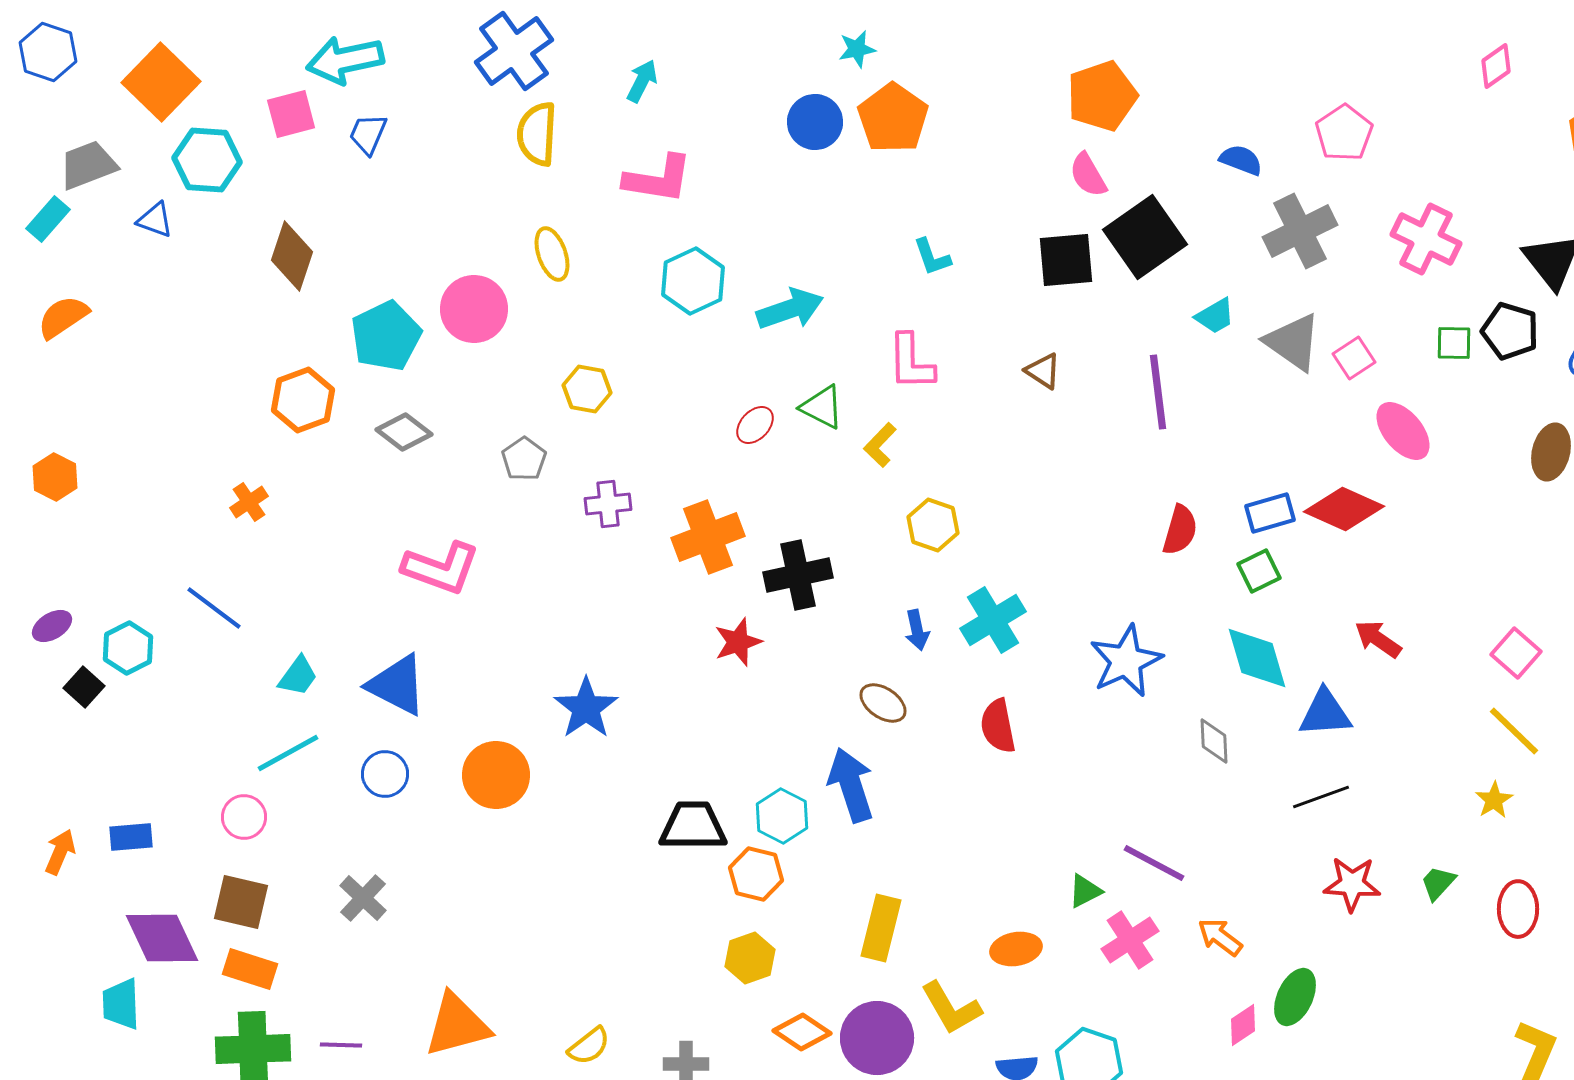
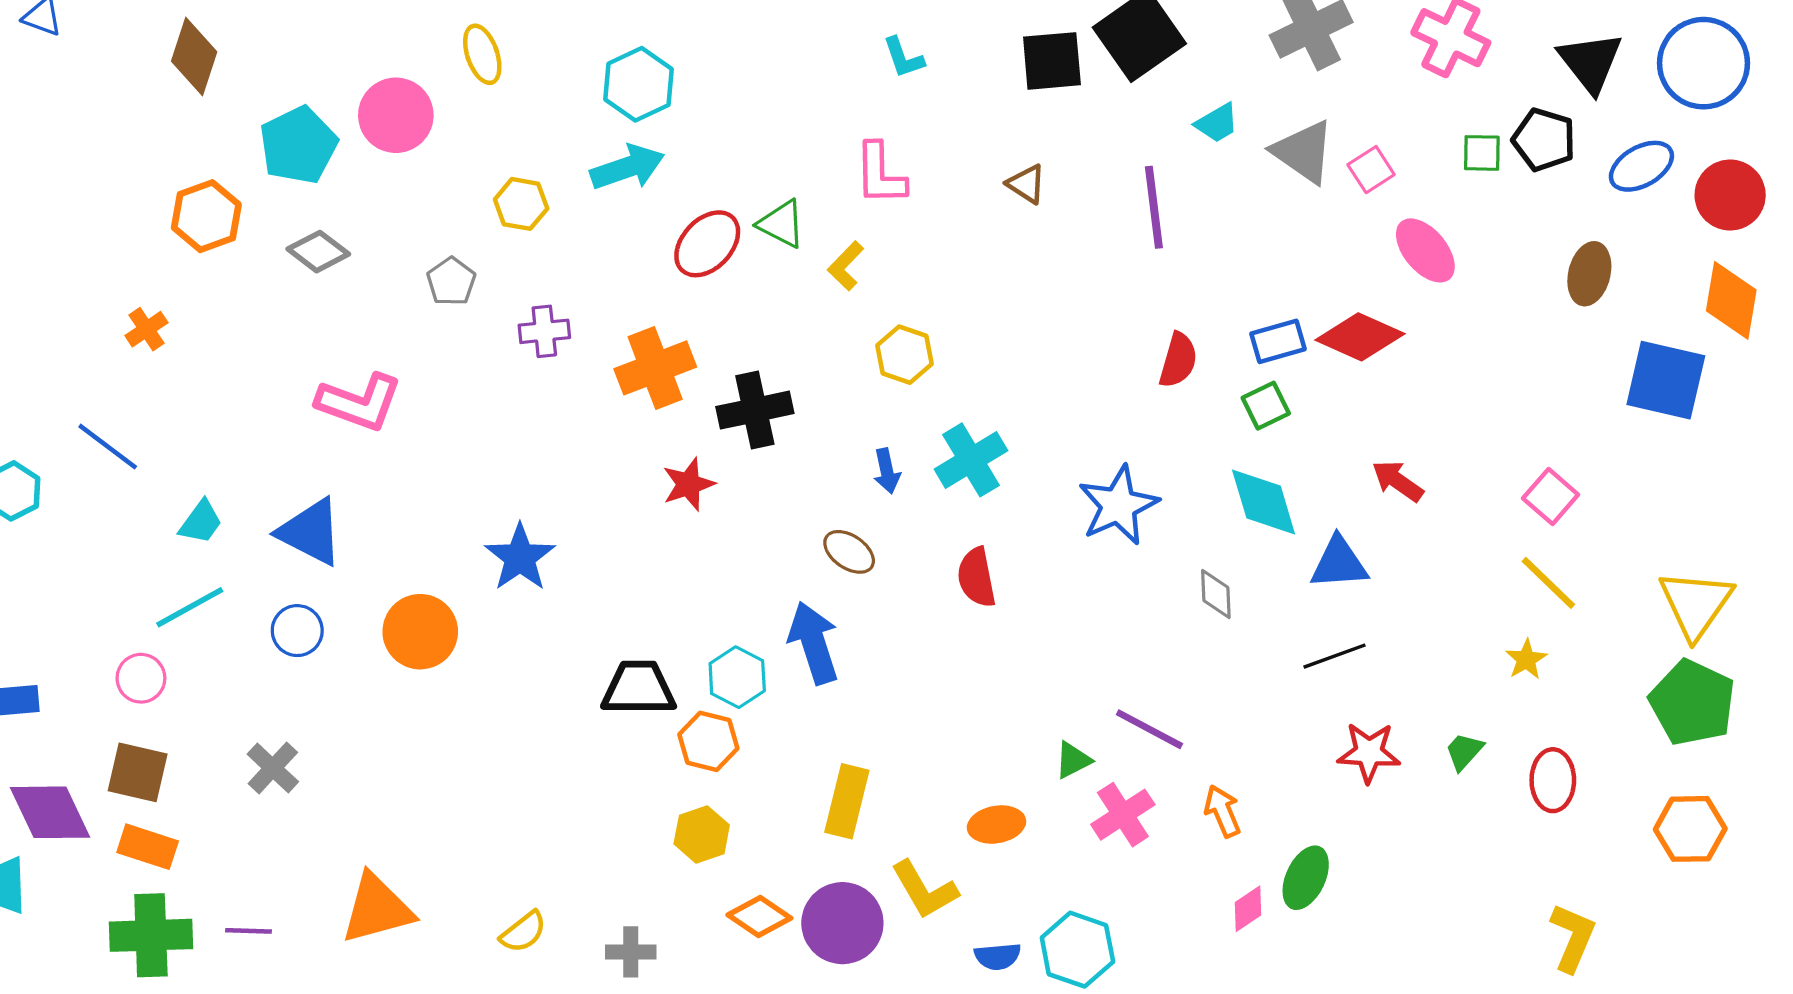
cyan arrow: (790, 309) -> (627, 167), moved
red ellipse: (755, 425) -> (707, 244), size x1.6
orange arrow: (1220, 937) -> (1223, 811), turned 30

